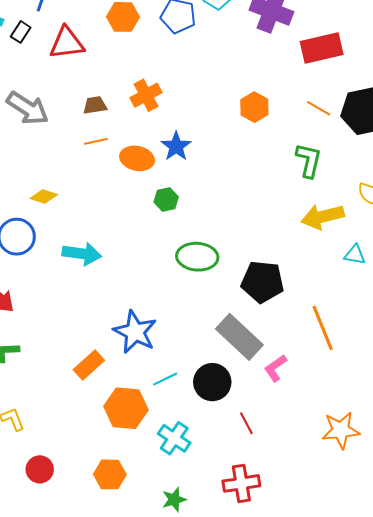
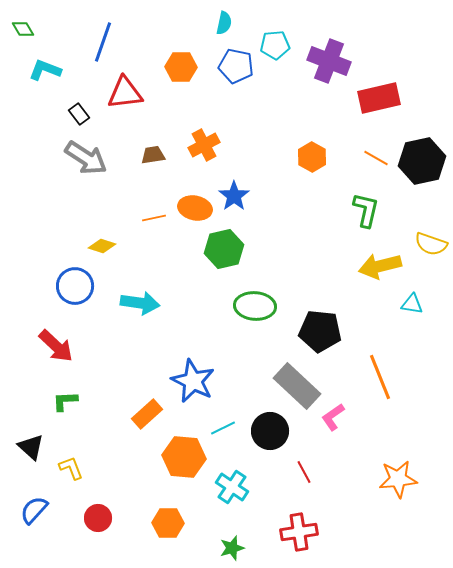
black rectangle: (21, 32) -> (79, 114), moved, turned -70
orange line: (96, 141) -> (154, 218), moved
green hexagon: (166, 199) -> (224, 249), size x1.6

